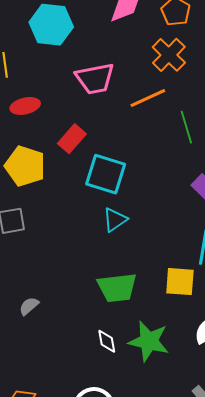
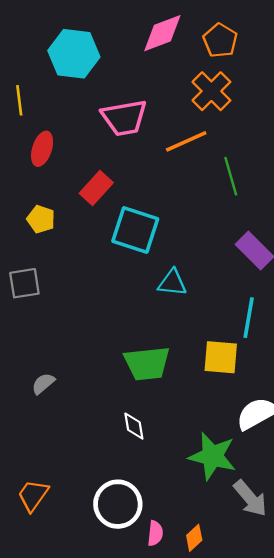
red ellipse: (25, 106) -> (42, 149), turned -60
yellow pentagon: (25, 166) -> (41, 219), size x0.6
cyan triangle: (115, 220) -> (172, 283), moved, turned 40
green star: (149, 341) -> (212, 456), moved

